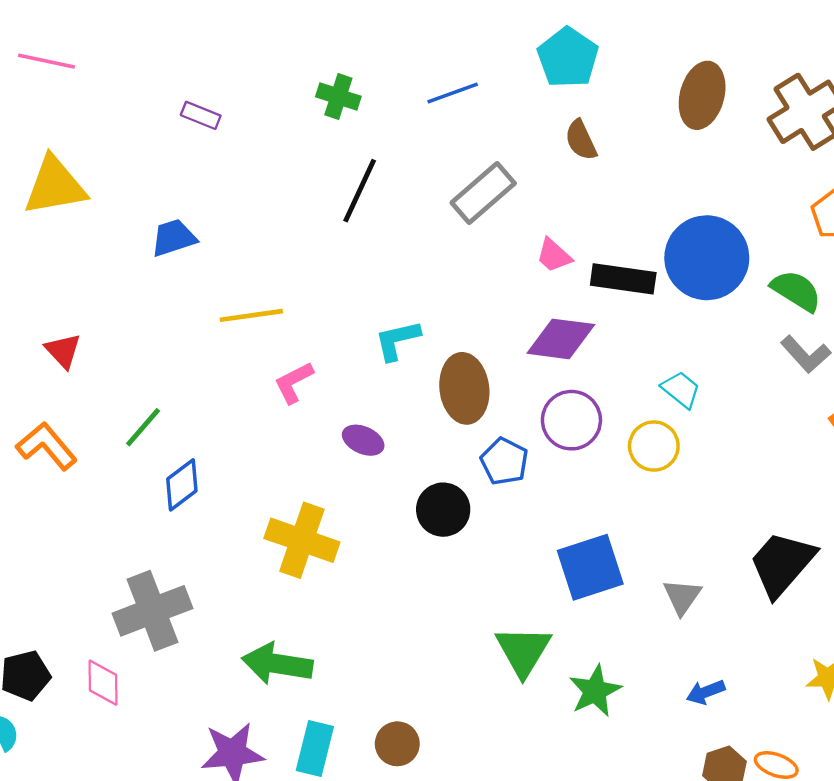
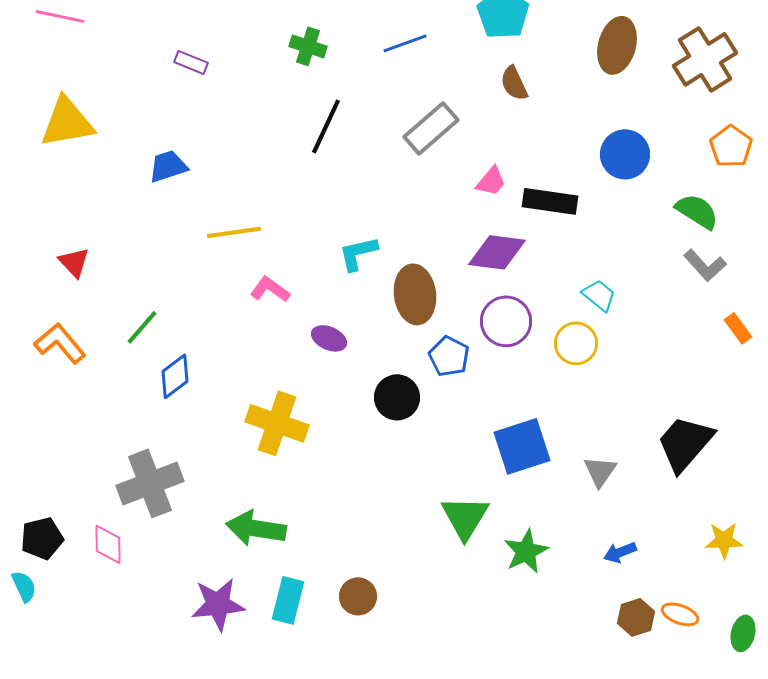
pink trapezoid: (554, 255) -> (491, 181), turned -92
blue circle: (707, 258) -> (625, 154), moved, size x0.7
pink L-shape: (294, 382) -> (270, 289), turned 63

